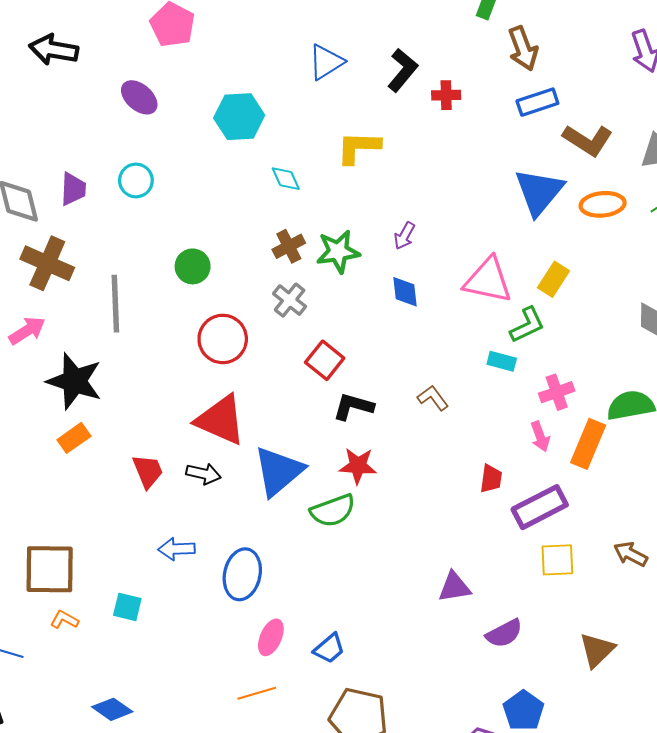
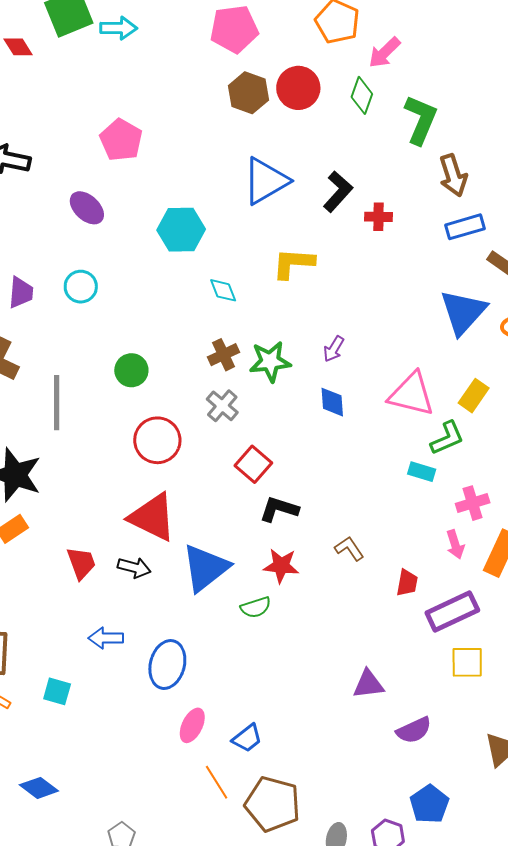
blue triangle: (326, 62) -> (266, 181), size x1.4
brown L-shape: (433, 398) -> (349, 549), moved
green semicircle: (333, 511) -> (256, 607), size x0.7
orange line: (257, 693) -> (217, 782), moved, turned 72

